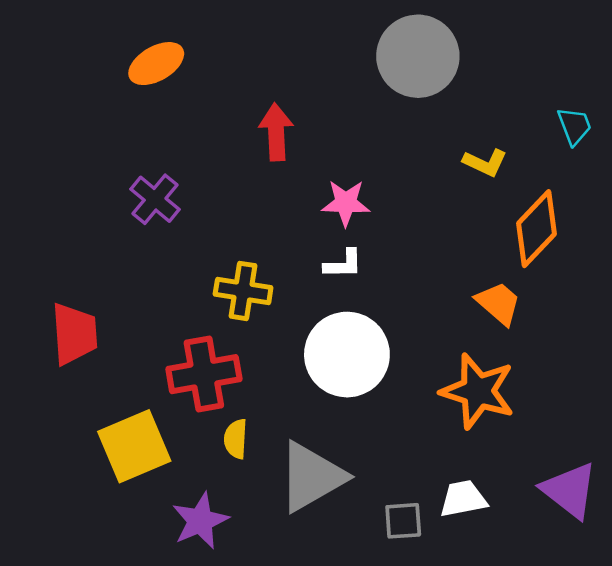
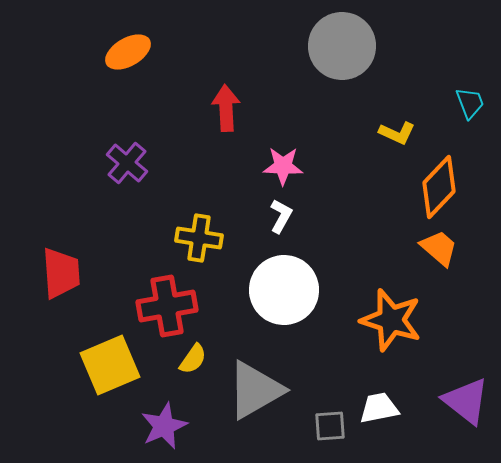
white L-shape: (343, 264) -> (281, 216), turned -60
orange trapezoid: (499, 303) -> (439, 248), moved
yellow semicircle: (236, 439) -> (193, 359), turned -148

